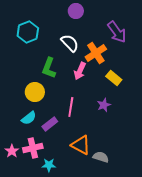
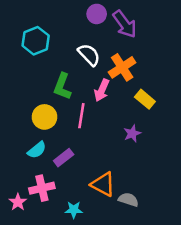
purple arrow: (117, 32) -> (125, 24), moved
pink line: (71, 107) -> (81, 116), moved
pink star: (12, 151) -> (18, 202), moved
cyan star: (49, 165) -> (74, 210), moved

